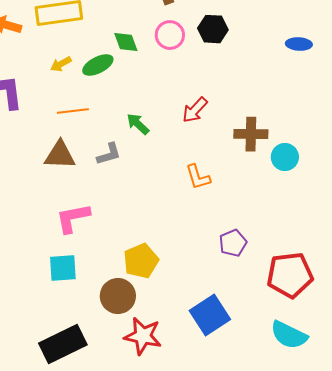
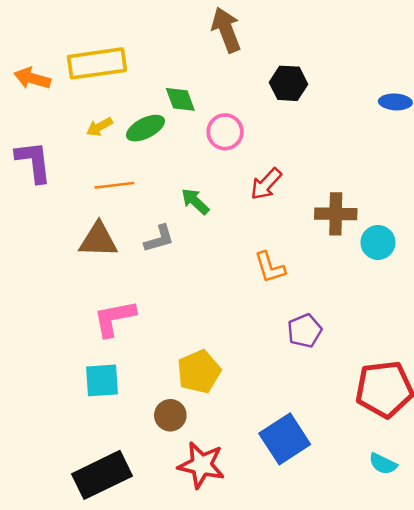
pink circle: (170, 35) -> (225, 132), moved
purple pentagon: (233, 243) -> (305, 331), moved
brown circle: (118, 296) -> (170, 415), size x0.7
cyan semicircle: (289, 335) -> (383, 464), size x0.6

